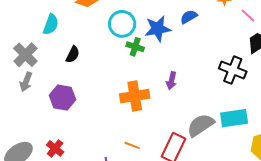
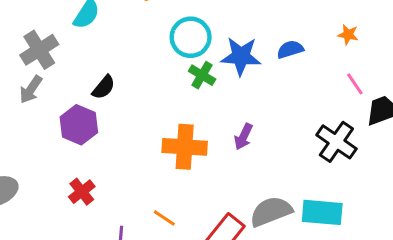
pink line: (248, 15) -> (355, 84), moved
black semicircle: (73, 54) -> (104, 87), moved
red cross: (55, 148) -> (82, 192), moved

